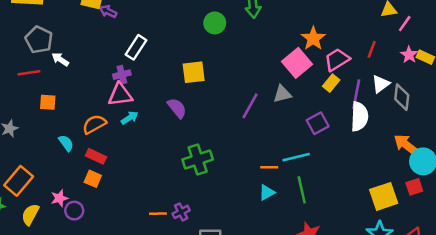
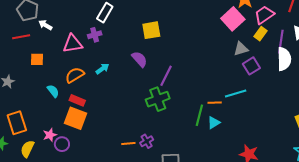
gray triangle: (282, 94) -> (241, 49), moved
pink triangle: (120, 95) -> (73, 44), moved
purple line: (250, 106) -> (166, 76), moved
orange square: (93, 179) -> (76, 118), size x1.6
orange rectangle: (19, 181) -> (17, 123), turned -55
green line: (302, 190) -> (199, 115), moved, turned 30

